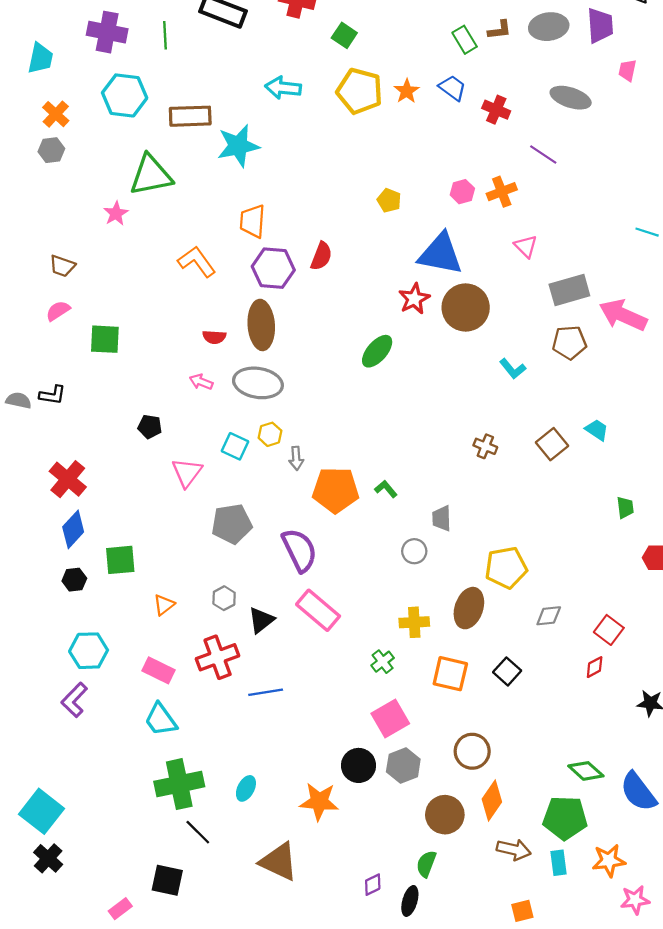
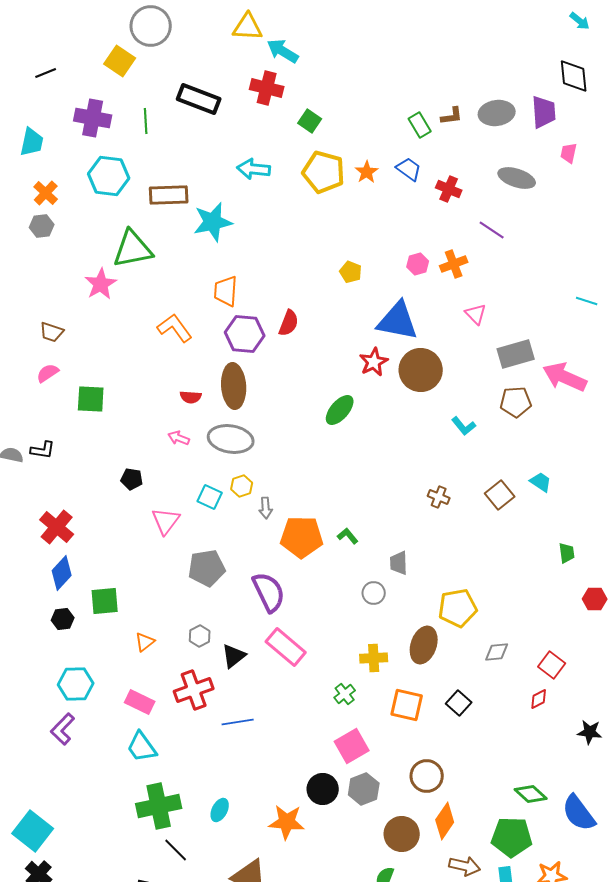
pink star: (116, 213) -> (101, 284), size x1.4

